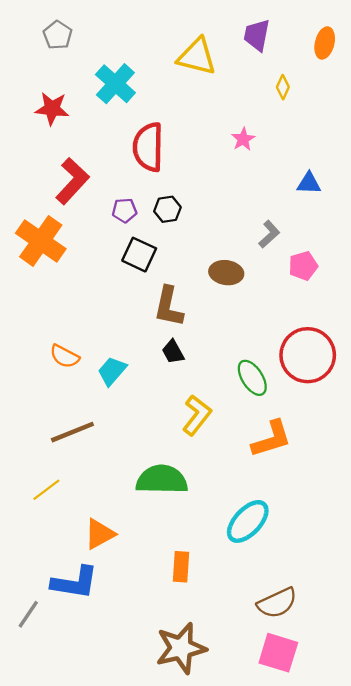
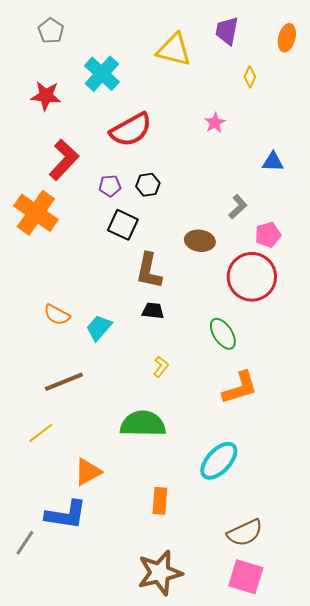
red semicircle: (148, 147) -> (131, 130), turned -120
black trapezoid: (173, 352) -> (153, 311), turned 125
red circle: (308, 355) -> (252, 277), moved
yellow L-shape: (197, 415) -> (161, 367), moved, size x0.6

